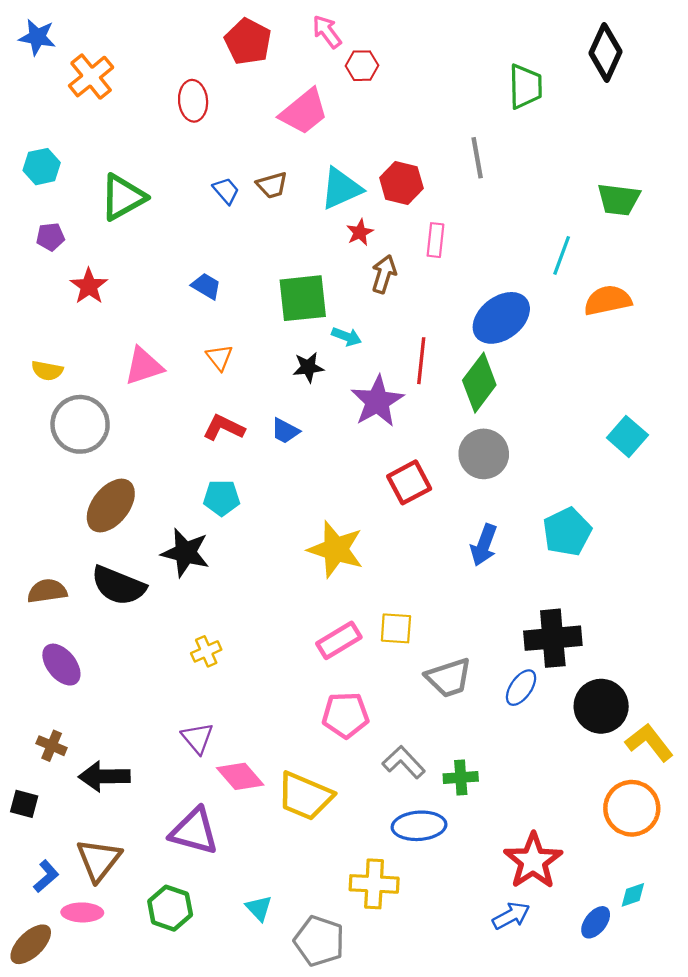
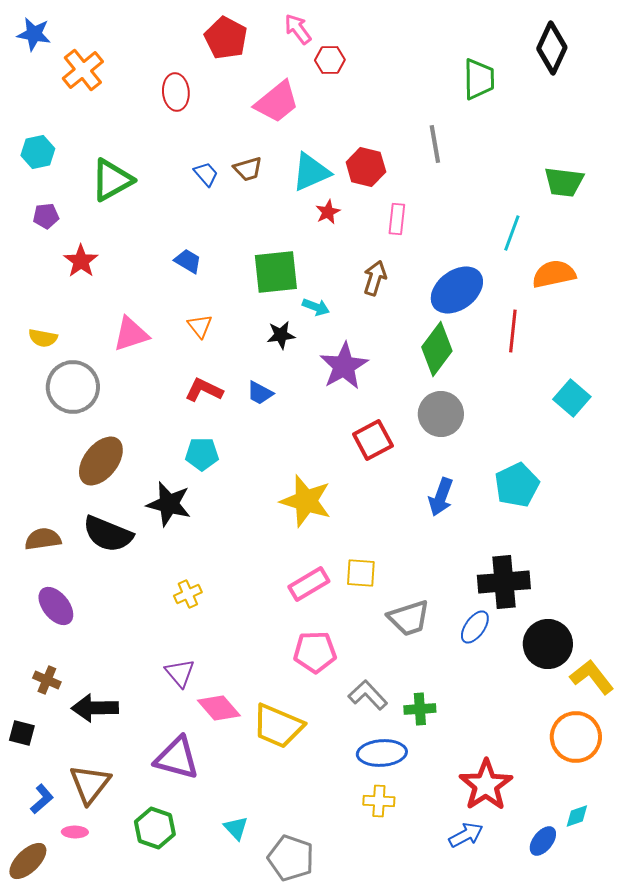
brown arrow: (384, 274) -> (375, 278), moved
red line: (421, 361) -> (513, 331), moved
yellow cross: (374, 884) -> (379, 801), moved, size x0.7
pink ellipse: (82, 912) -> (75, 832), size x0.7

